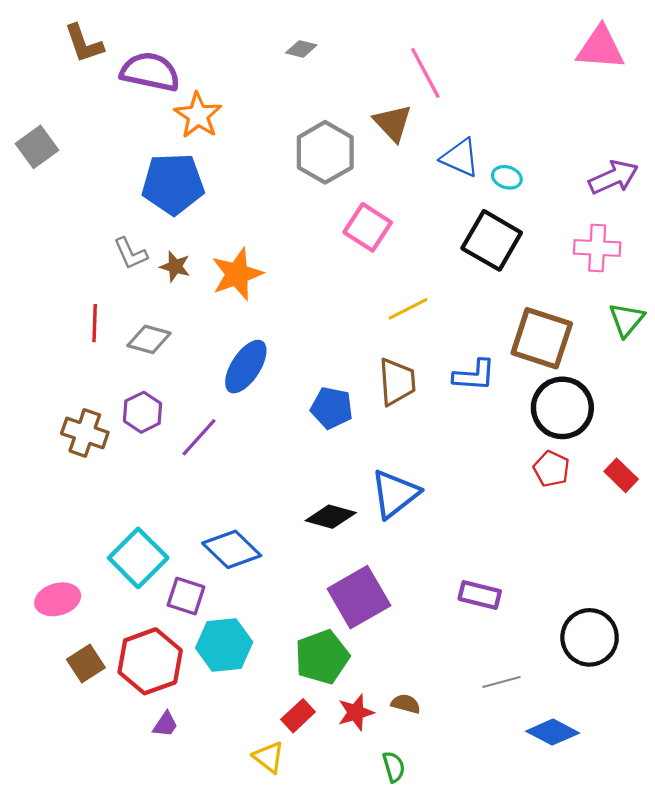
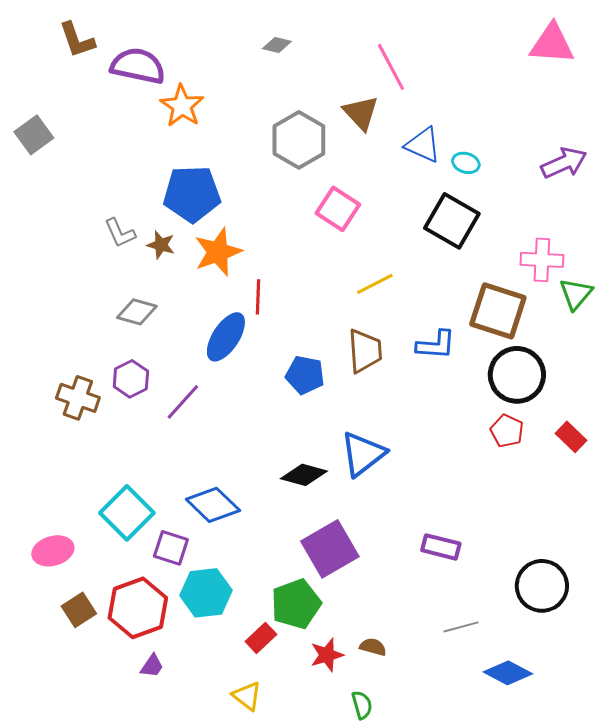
blue pentagon: (173, 184) -> (192, 194), moved
pink cross: (597, 248) -> (542, 260), moved
red line: (95, 323) -> (258, 297), moved
red rectangle: (298, 716) -> (261, 638), moved

